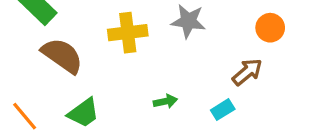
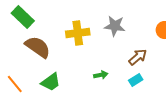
brown arrow: (247, 72) -> (138, 57), moved

